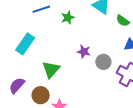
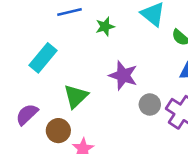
purple star: (84, 52) -> (123, 76), size x1.5
gray circle: (103, 62) -> (150, 104), moved

